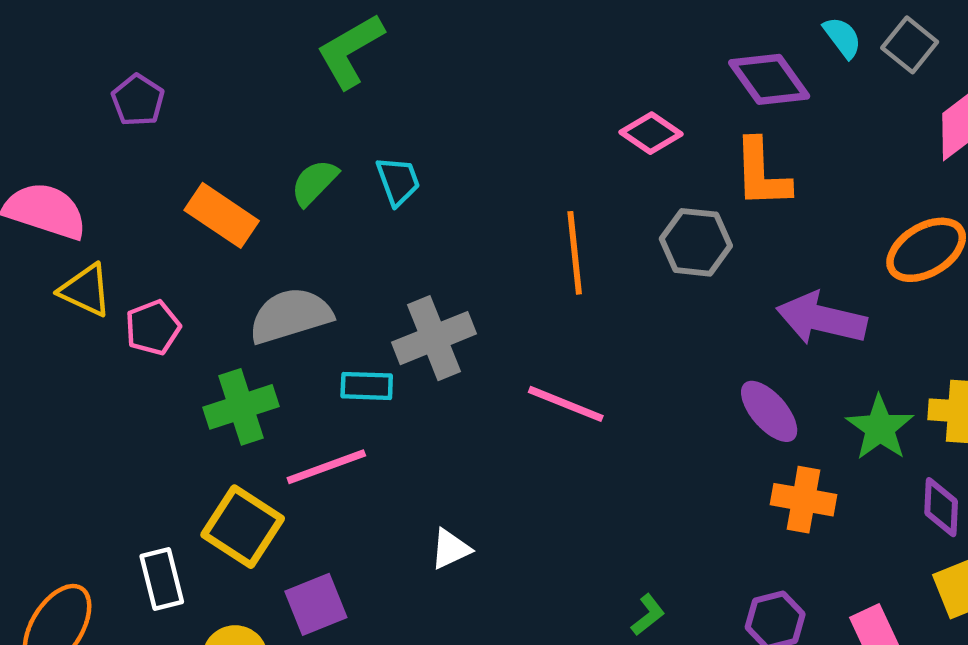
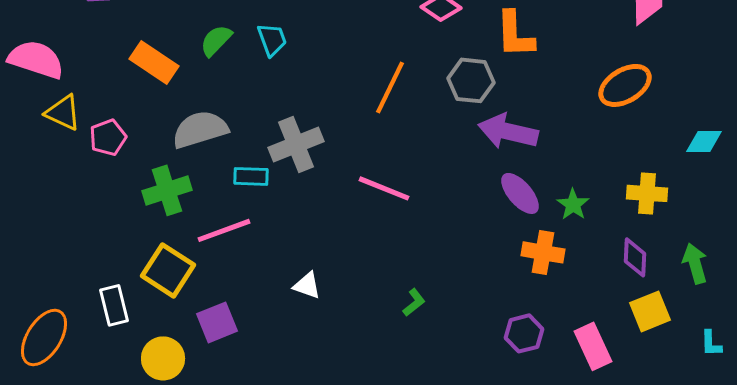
orange line: (575, 253) -> (390, 87), turned 32
purple arrow: (821, 319) -> (508, 131), moved
green star: (880, 428) -> (573, 204), moved, size x0.7
white triangle: (450, 549) -> (307, 285), turned 44
green L-shape: (648, 615) -> (414, 302), moved

